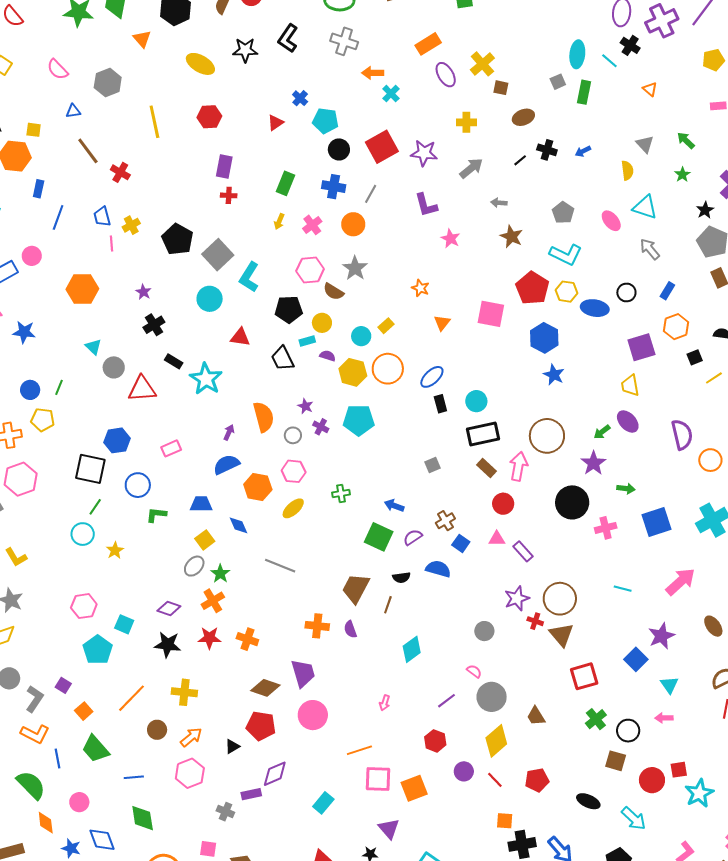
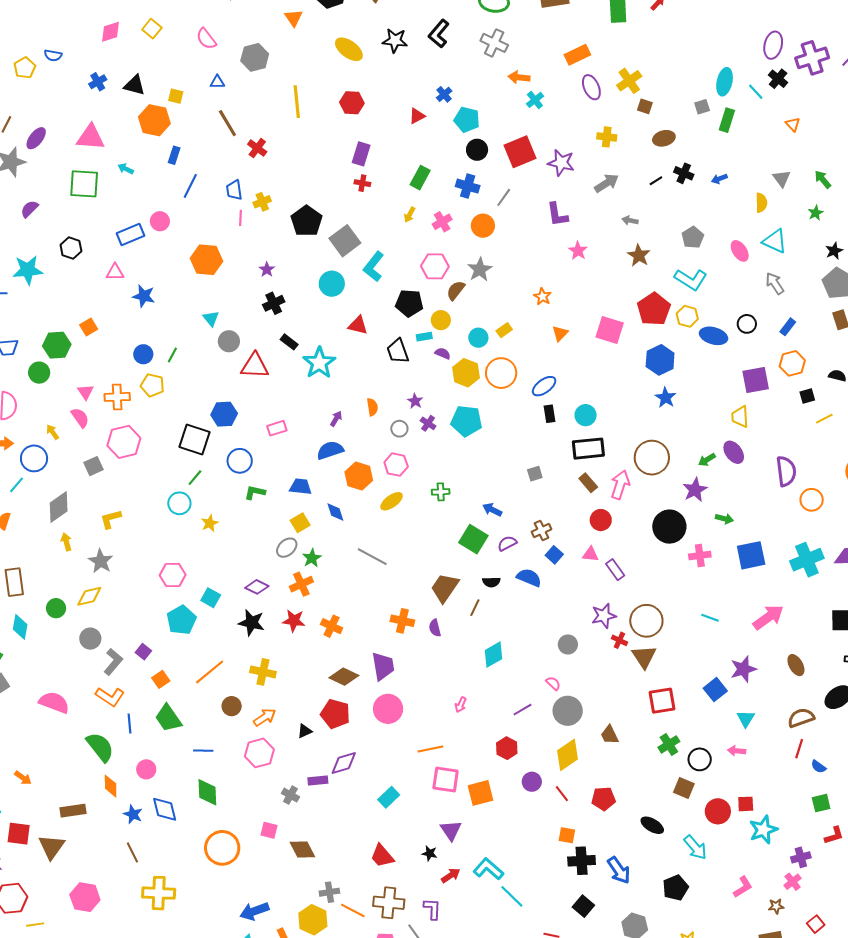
brown semicircle: (333, 292) -> (456, 290), turned 90
orange semicircle: (264, 417) -> (372, 407), size x0.6
yellow L-shape: (16, 557) -> (111, 519), turned 100

